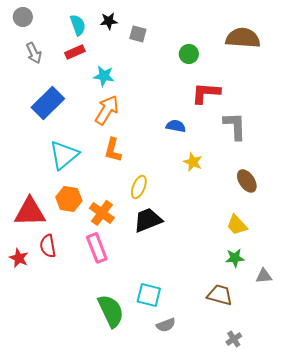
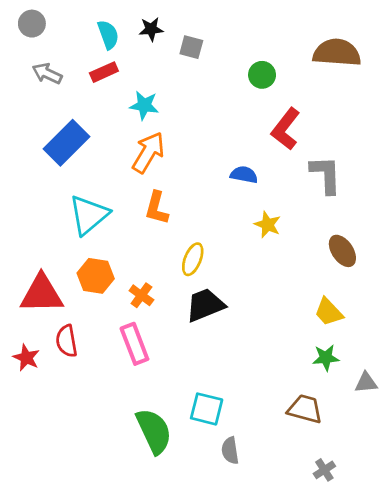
gray arrow: (34, 53) -> (47, 73), turned 140
red L-shape: (206, 93) -> (286, 129), turned -56
orange cross: (102, 213) -> (141, 295), size x0.7
gray semicircle: (166, 325) -> (230, 451), turned 102

